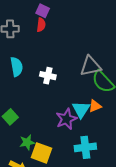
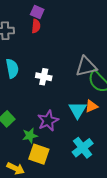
purple star: (66, 119) -> (48, 121), moved
green star: (27, 142) -> (30, 136), moved
cyan cross: (85, 147) -> (83, 148), turned -30

